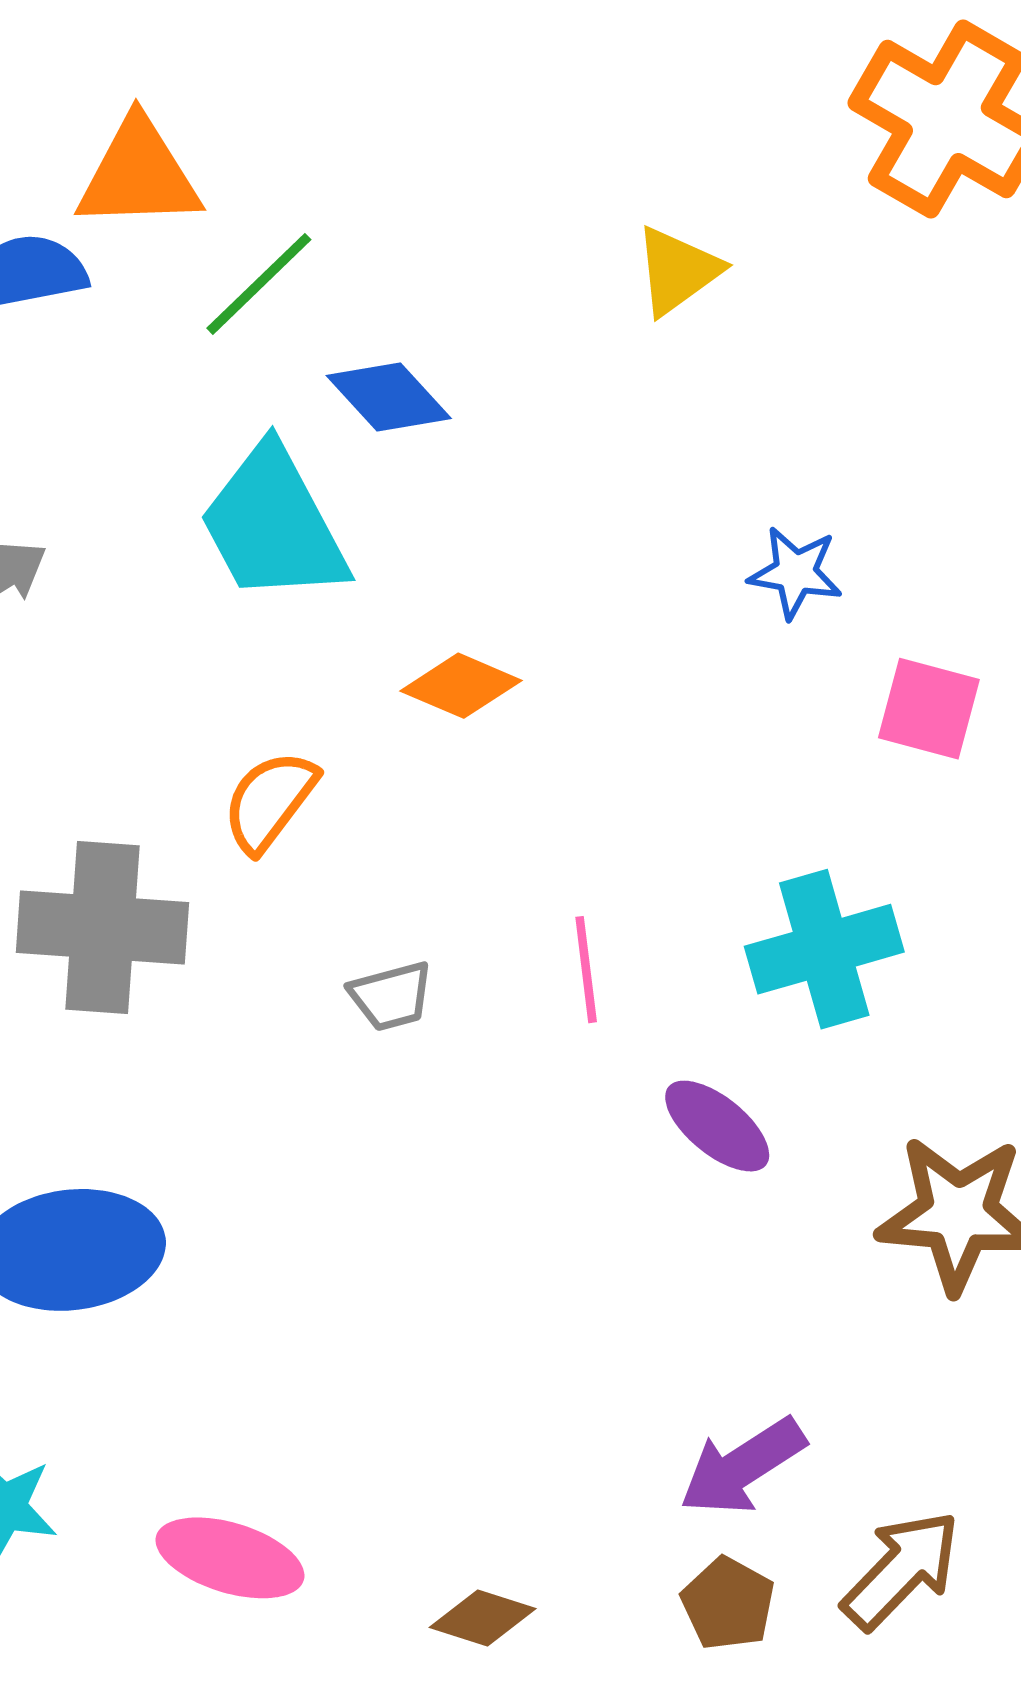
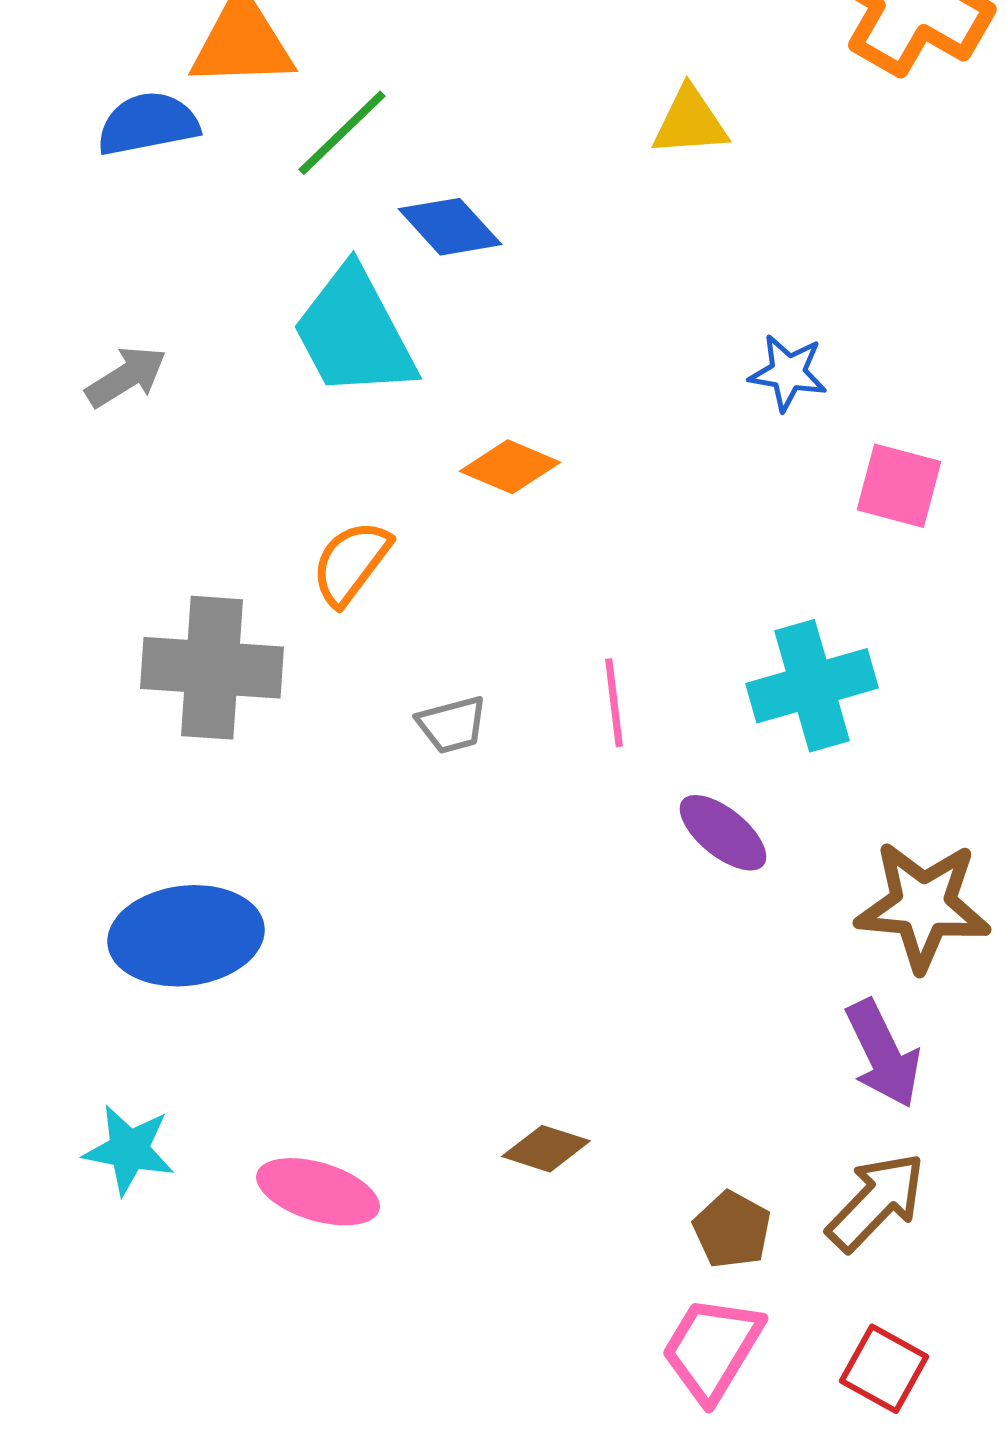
yellow triangle: (677, 271) -> (690, 122), turned 32
purple arrow: (742, 1466) -> (883, 1054), moved, turned -83
brown diamond: (483, 1618) -> (546, 1149), moved

